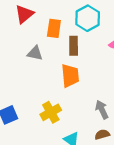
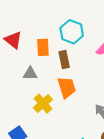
red triangle: (24, 14) -> (13, 40), turned -30
yellow cross: (51, 112) -> (43, 104), moved

